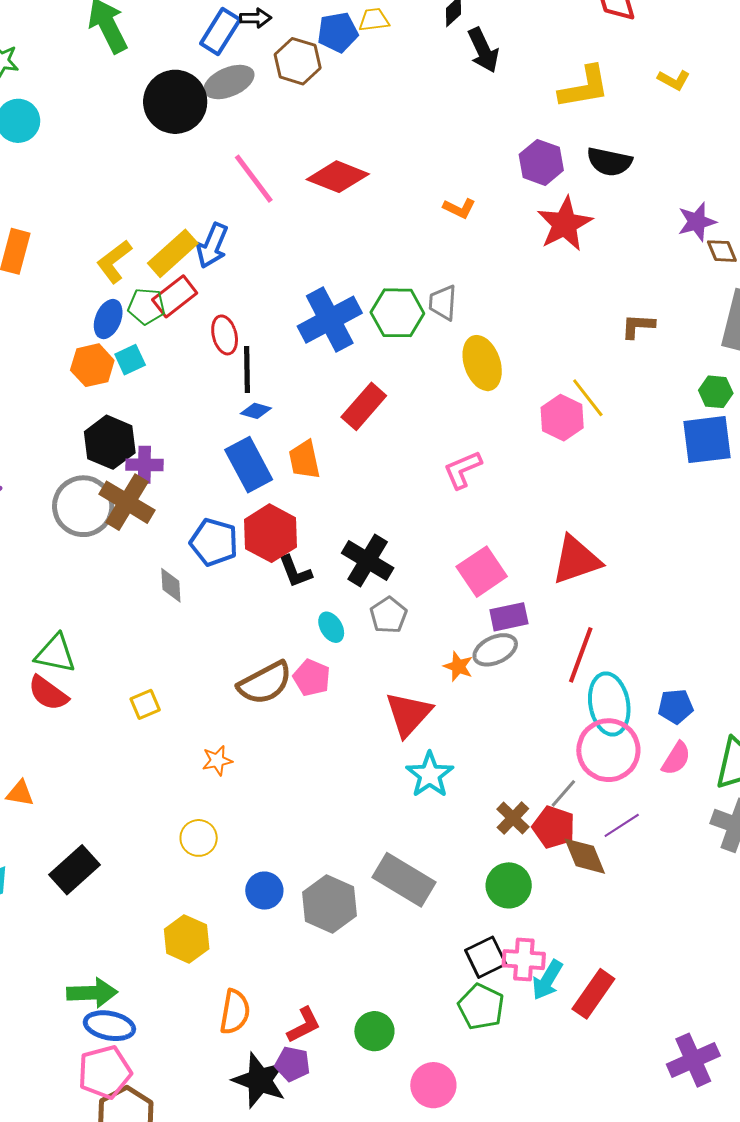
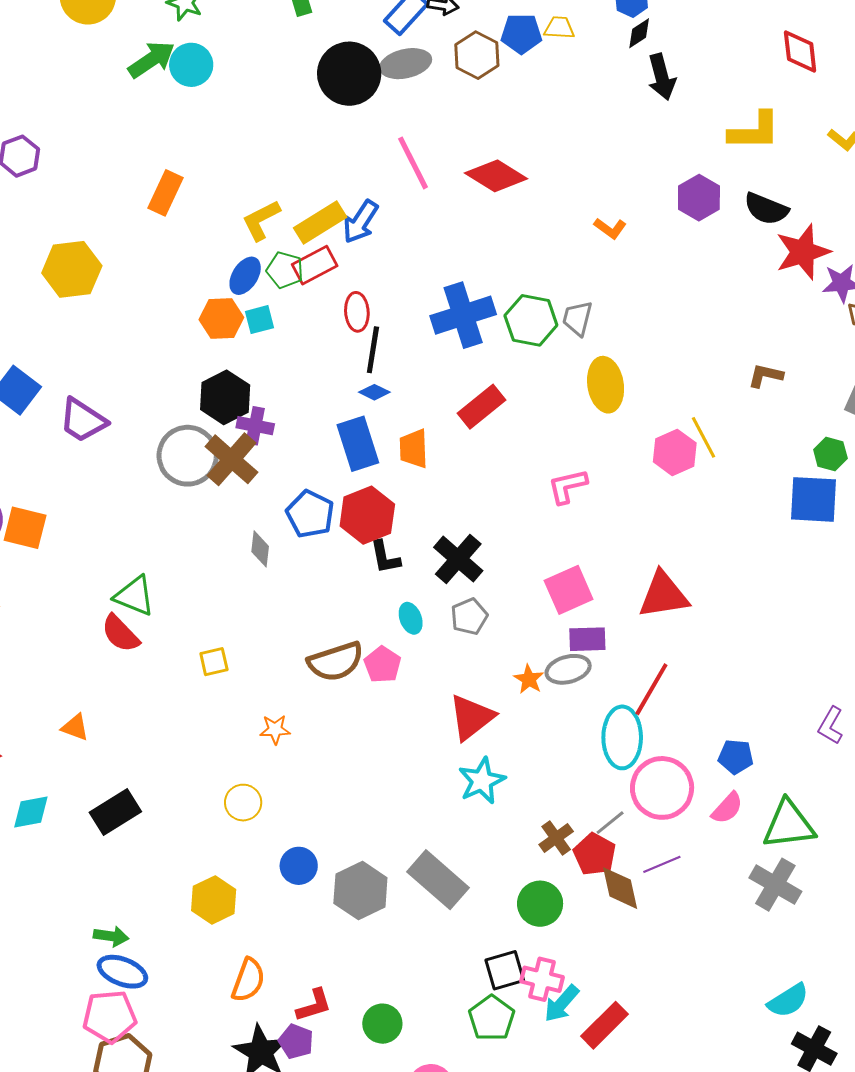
red star: (565, 224) -> (803, 252), moved
cyan ellipse: (609, 704) -> (622, 737), moved
green arrow: (92, 993) -> (111, 936), size x0.7

